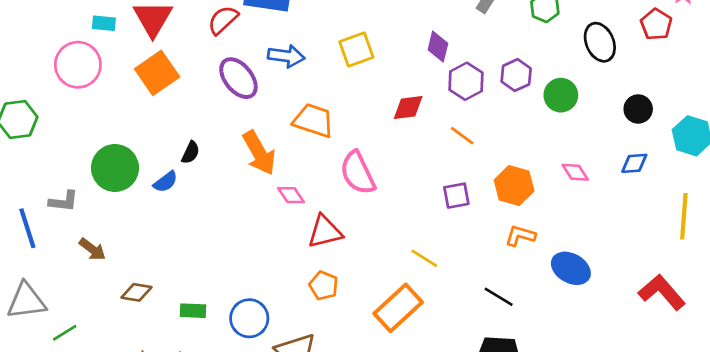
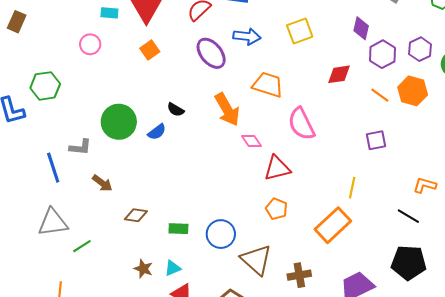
pink circle: (78, 65) -> (90, 44), size x0.6
orange square: (157, 73) -> (150, 50), size x0.6
black semicircle: (191, 152) -> (176, 110), turned 96
orange hexagon: (514, 186) -> (413, 91), moved
orange L-shape: (520, 236) -> (425, 185), moved
yellow line: (424, 258) -> (352, 188), turned 70

